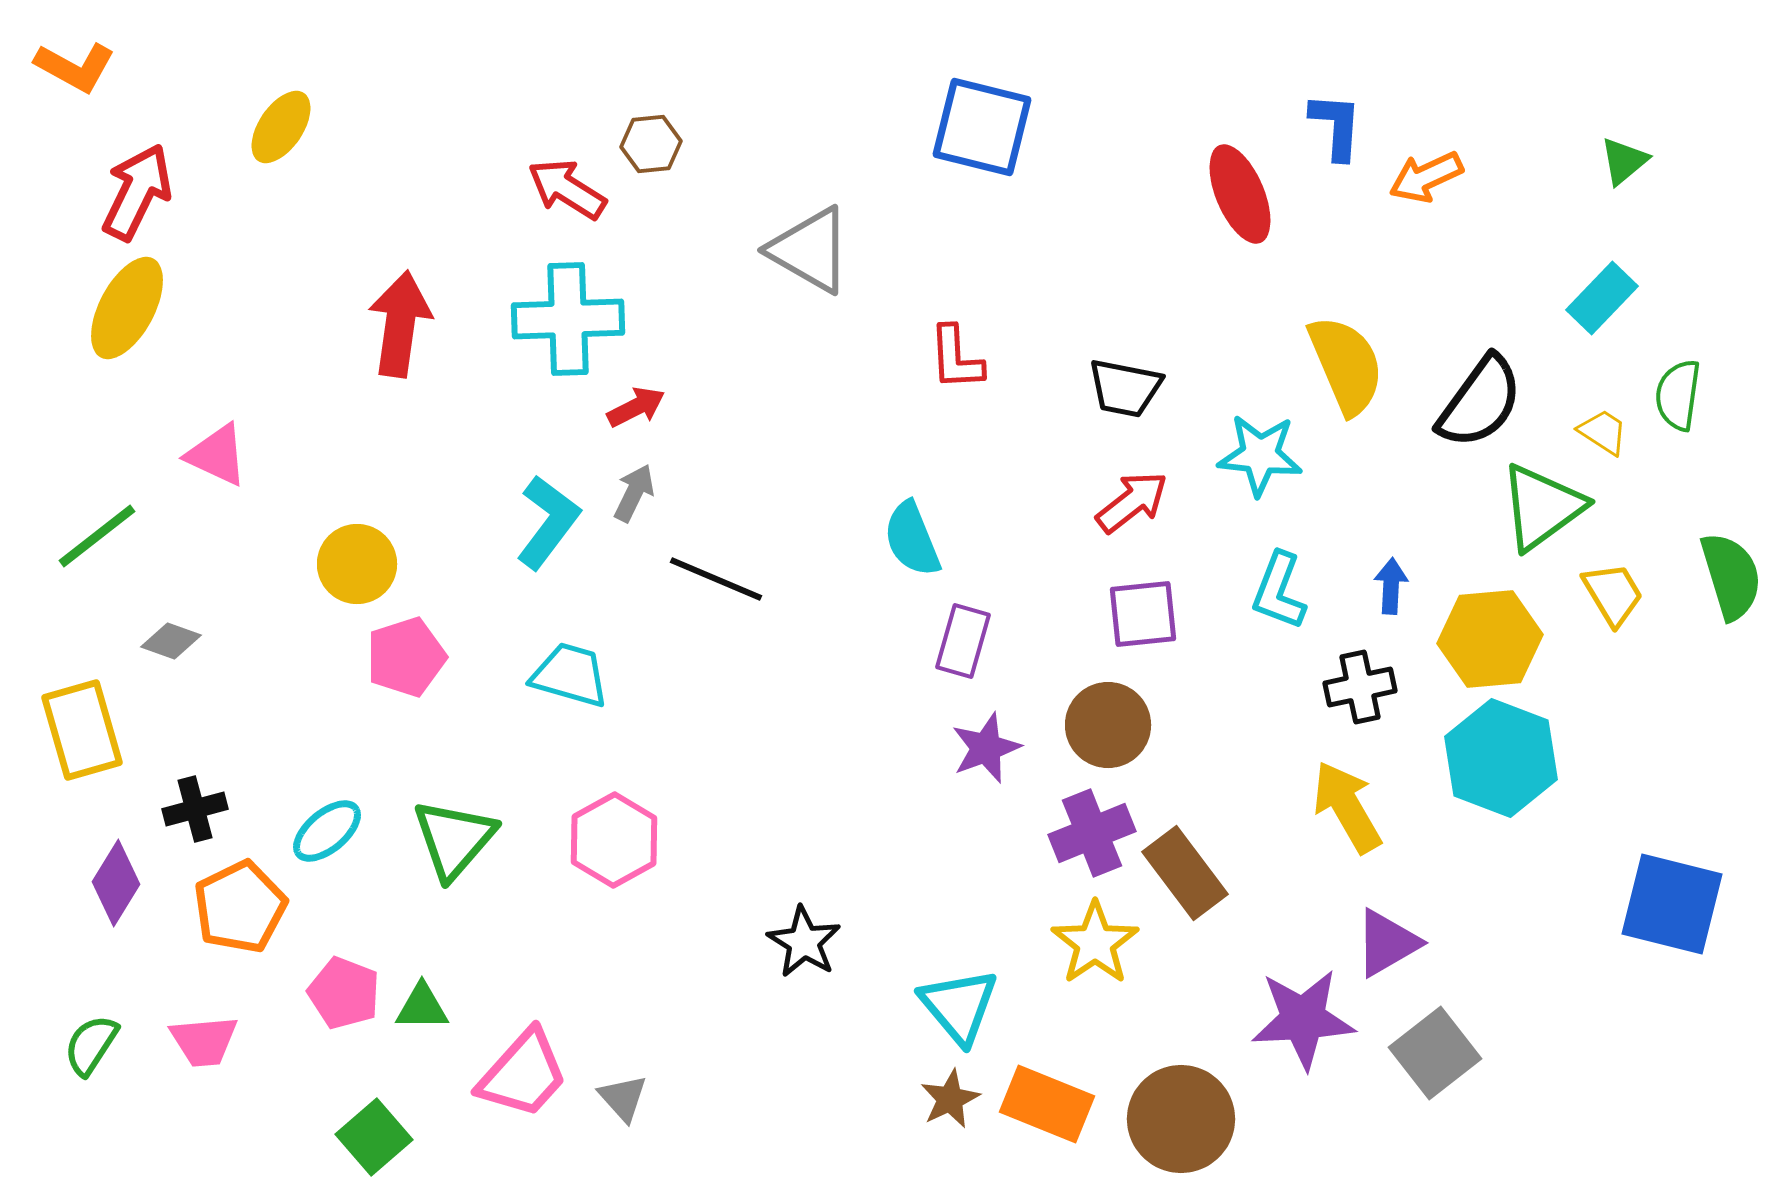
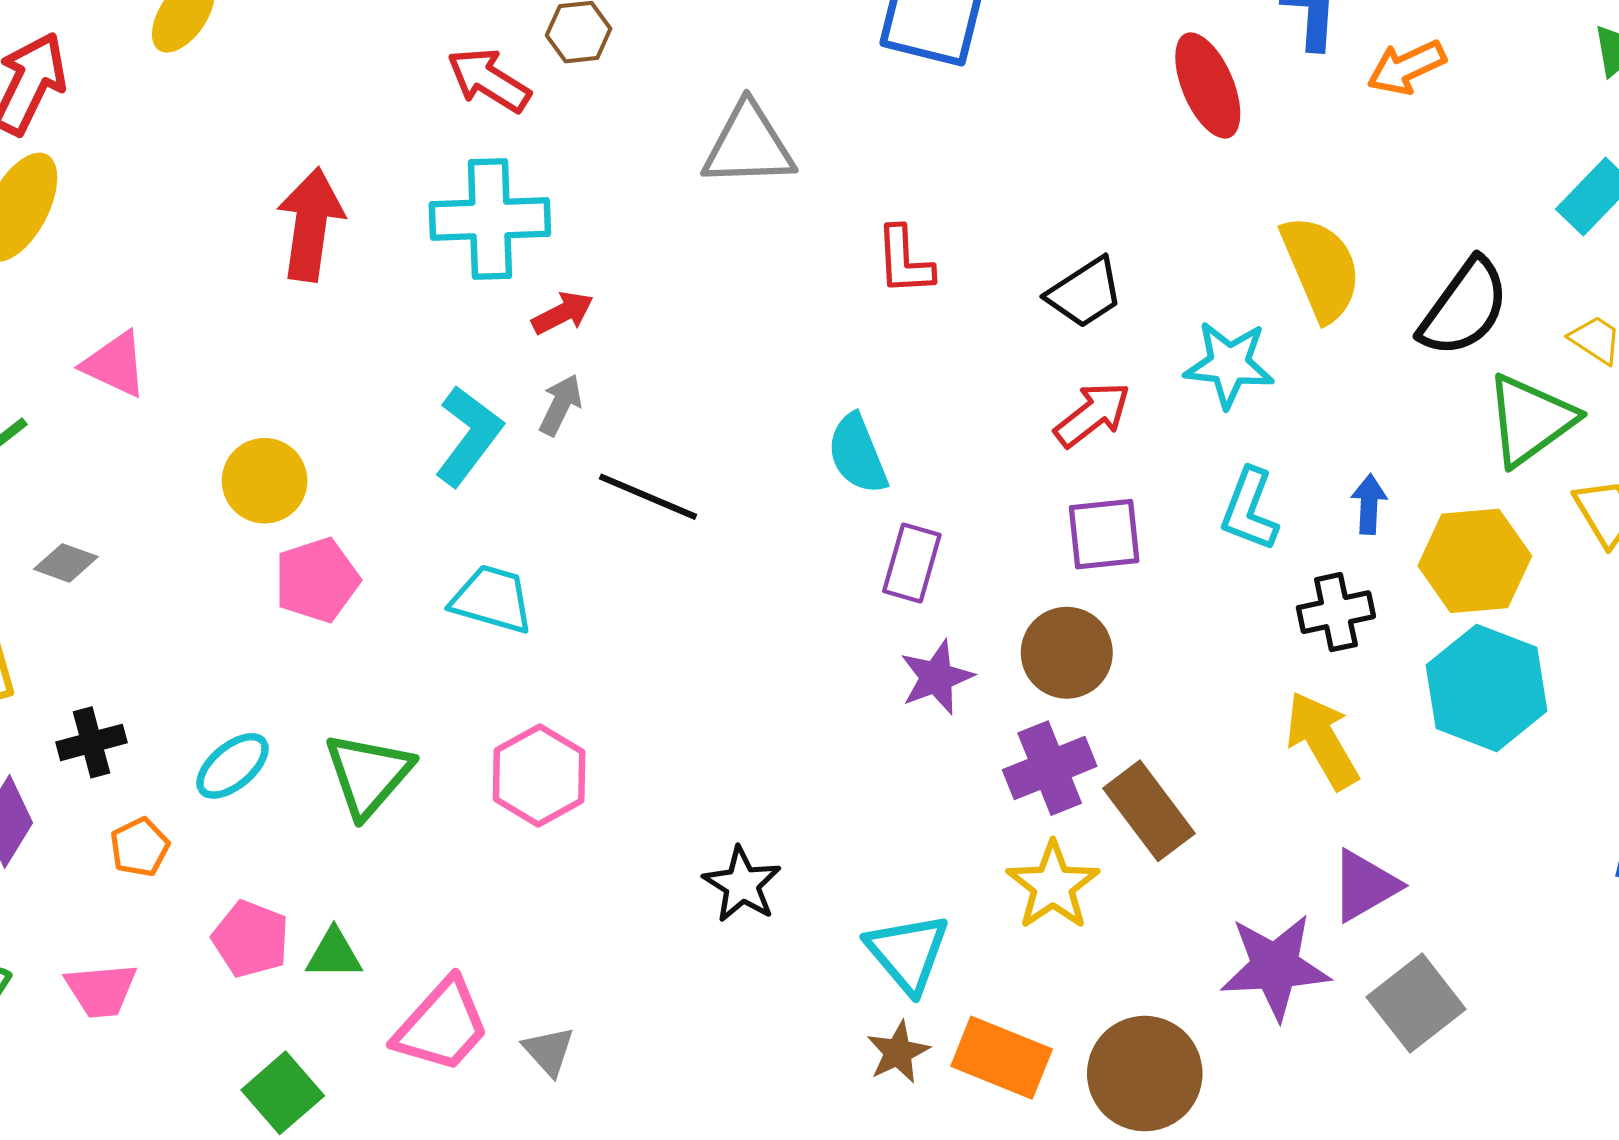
gray triangle: (810, 250) -> (748, 145), turned -32
black trapezoid: (1125, 388) -> (1085, 293), turned -44
orange pentagon: (240, 907) -> (140, 847), size x0.6

